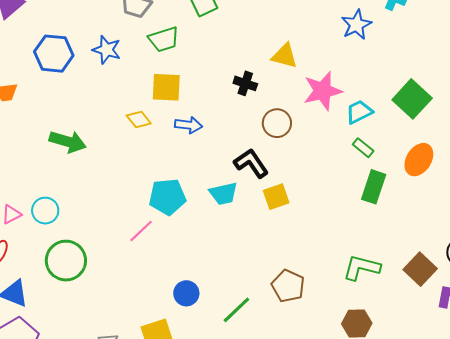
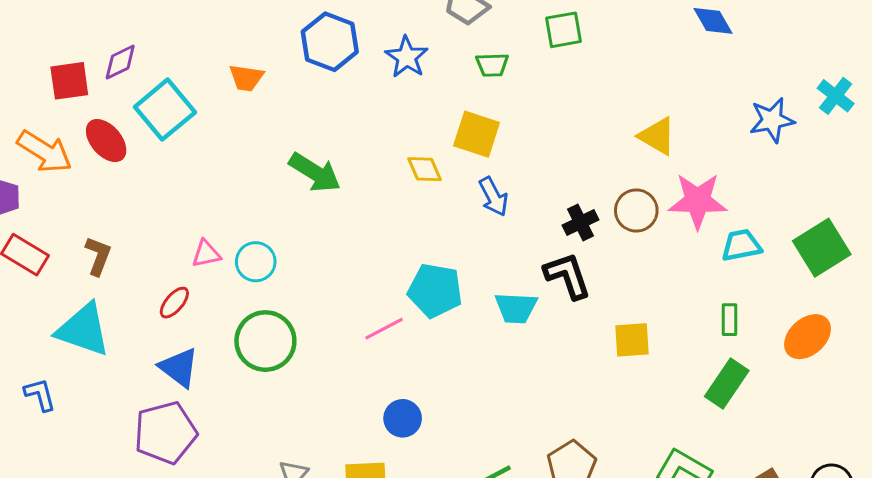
green trapezoid: (164, 39) -> (492, 65), size x0.7
black cross: (245, 83) -> (581, 223), moved, turned 30
brown circle: (277, 123) -> (636, 210), moved
blue arrow: (189, 125) -> (493, 197), turned 40
green rectangle: (363, 148) -> (729, 320), moved, turned 35
green rectangle: (374, 187) -> (727, 384), moved
yellow square: (276, 197) -> (632, 340), moved
blue circle: (186, 293) -> (403, 418), moved

